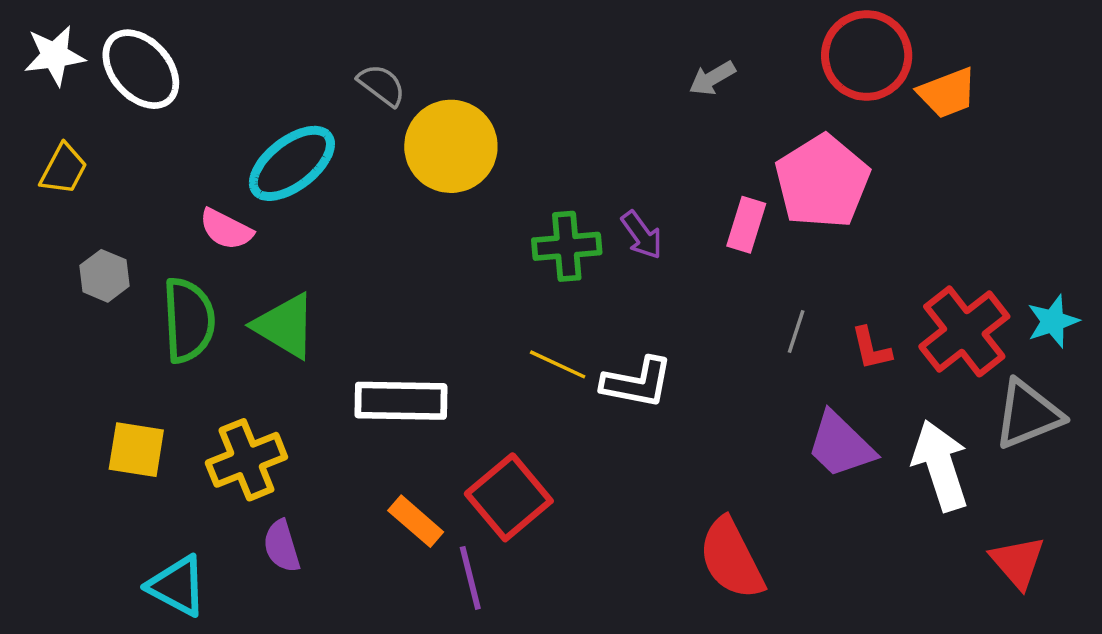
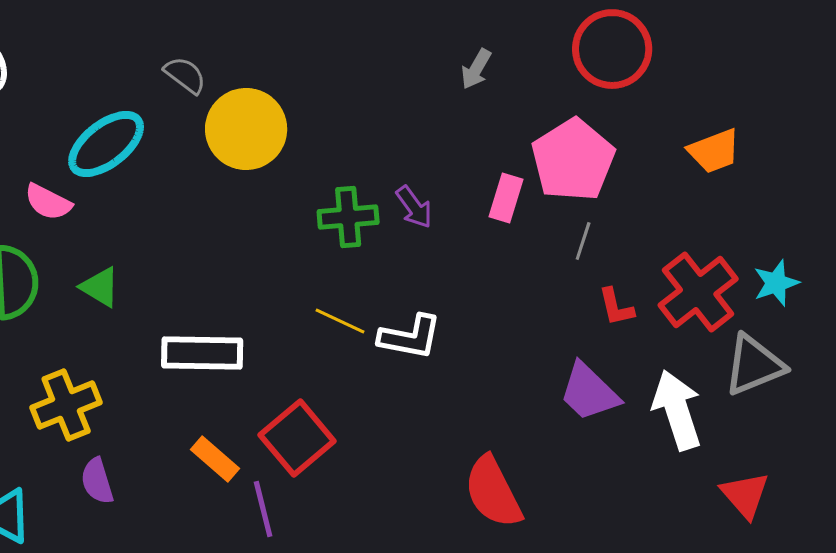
gray arrow: (712, 78) -> (476, 69), turned -30
orange trapezoid: (947, 93) -> (714, 151), moved
green triangle: (285, 326) -> (100, 287), size x0.7
gray line: (796, 331) -> (583, 241), moved

